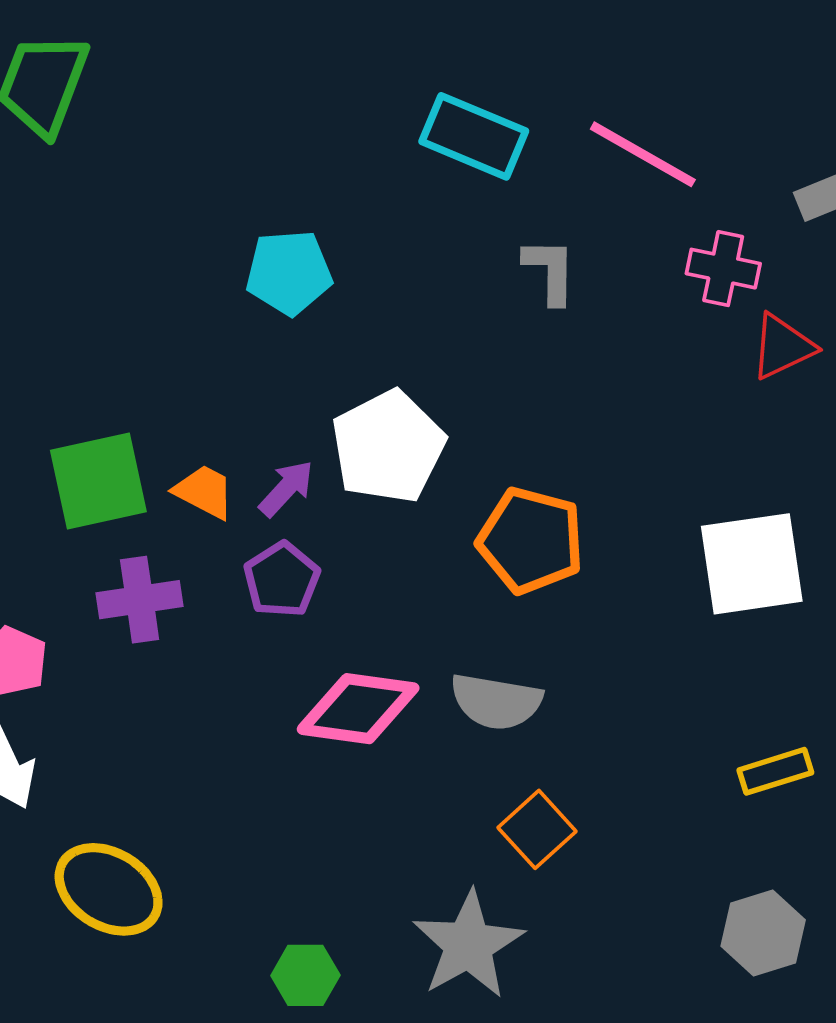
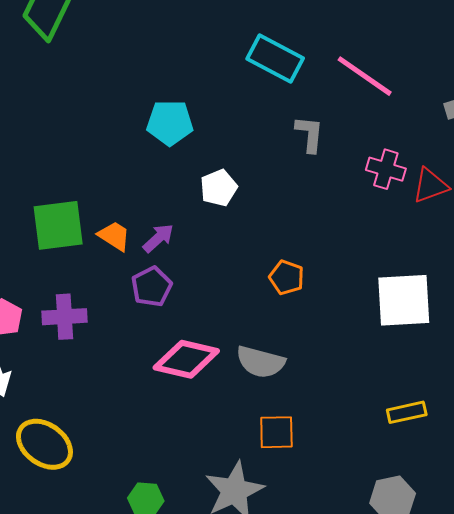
pink cross: (723, 269) -> (386, 169), moved
white pentagon: (388, 447) -> (219, 188), moved, size x0.6
orange pentagon: (531, 540) -> (287, 277), size x0.6
purple cross: (140, 600) -> (64, 317), moved
orange square: (537, 829) -> (276, 432), turned 36

